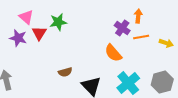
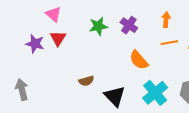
pink triangle: (26, 17) -> (54, 14), moved
green star: (58, 22) -> (98, 26), moved
purple cross: (122, 28) -> (129, 25), moved

